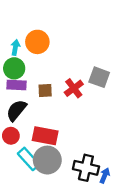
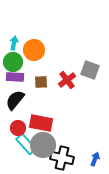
orange circle: (37, 42) -> (34, 50), moved
red circle: (11, 136) -> (18, 128), moved
black cross: (86, 168) -> (62, 158), moved

